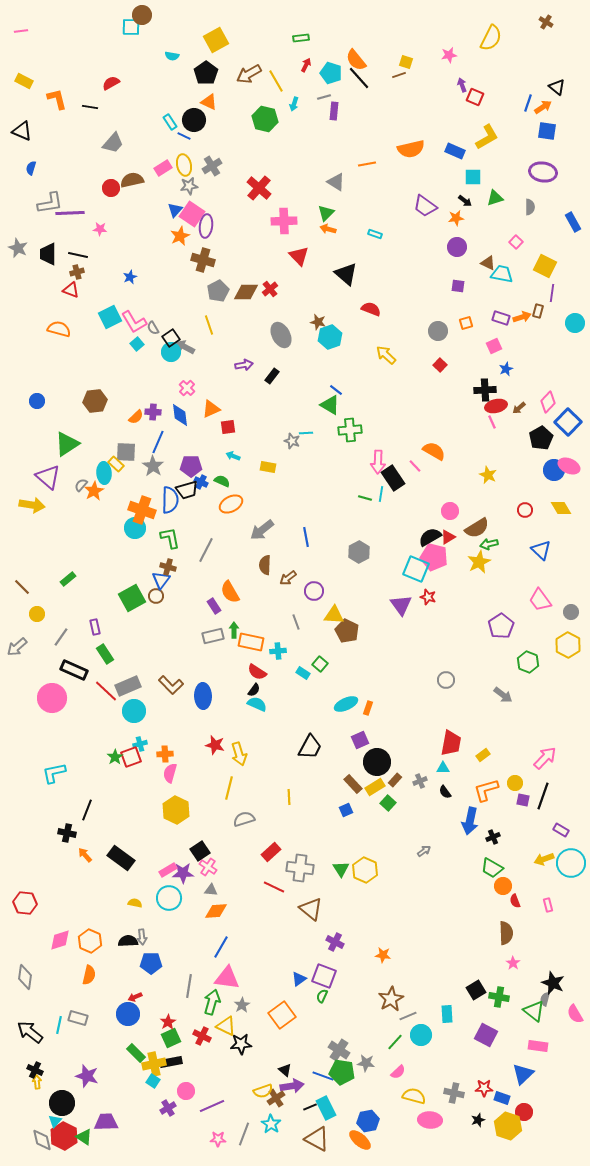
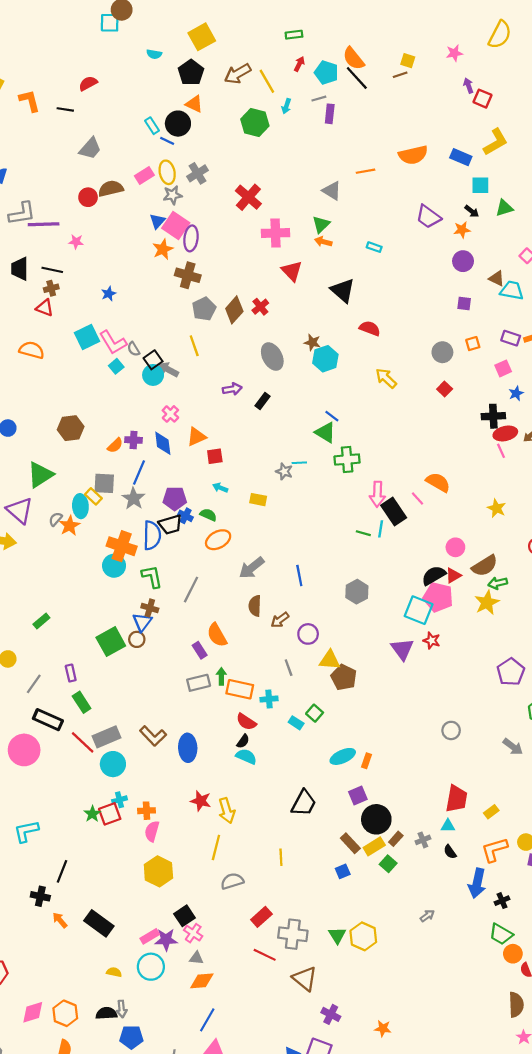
brown diamond: (246, 292) -> (234, 310), turned -50

